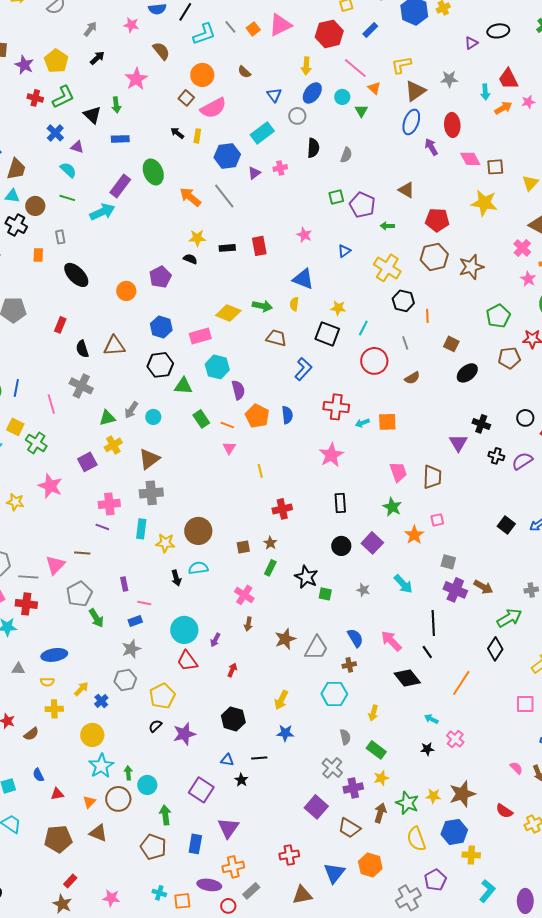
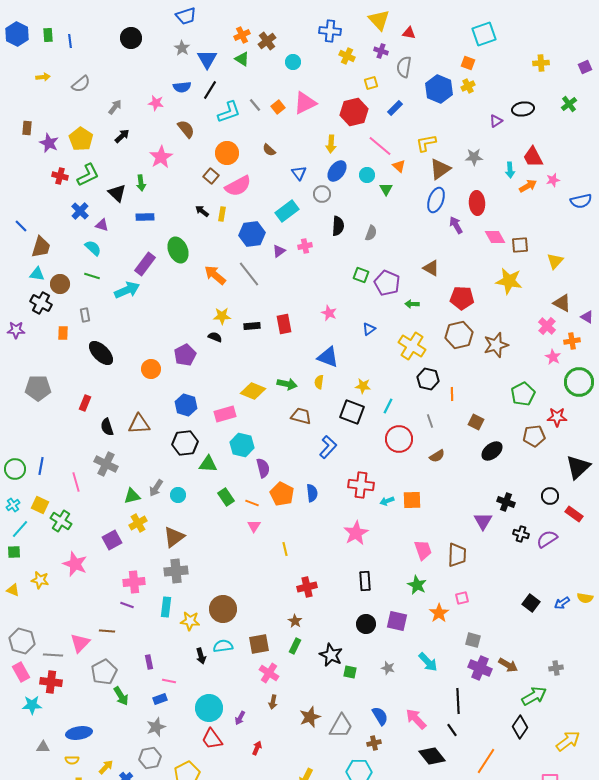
green square: (336, 197) -> (361, 275), turned 35
purple square: (372, 543) -> (397, 621), turned -30
brown square: (243, 547) -> (259, 644), moved, size x1.5

